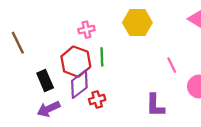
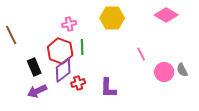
purple L-shape: (155, 105) -> (108, 88), moved

